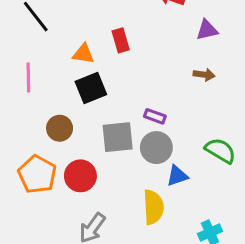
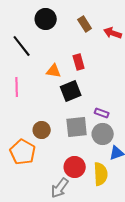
black square: (91, 88) -> (71, 91), moved
brown circle: (60, 128) -> (42, 130), moved
red circle: (80, 176) -> (75, 167), moved

